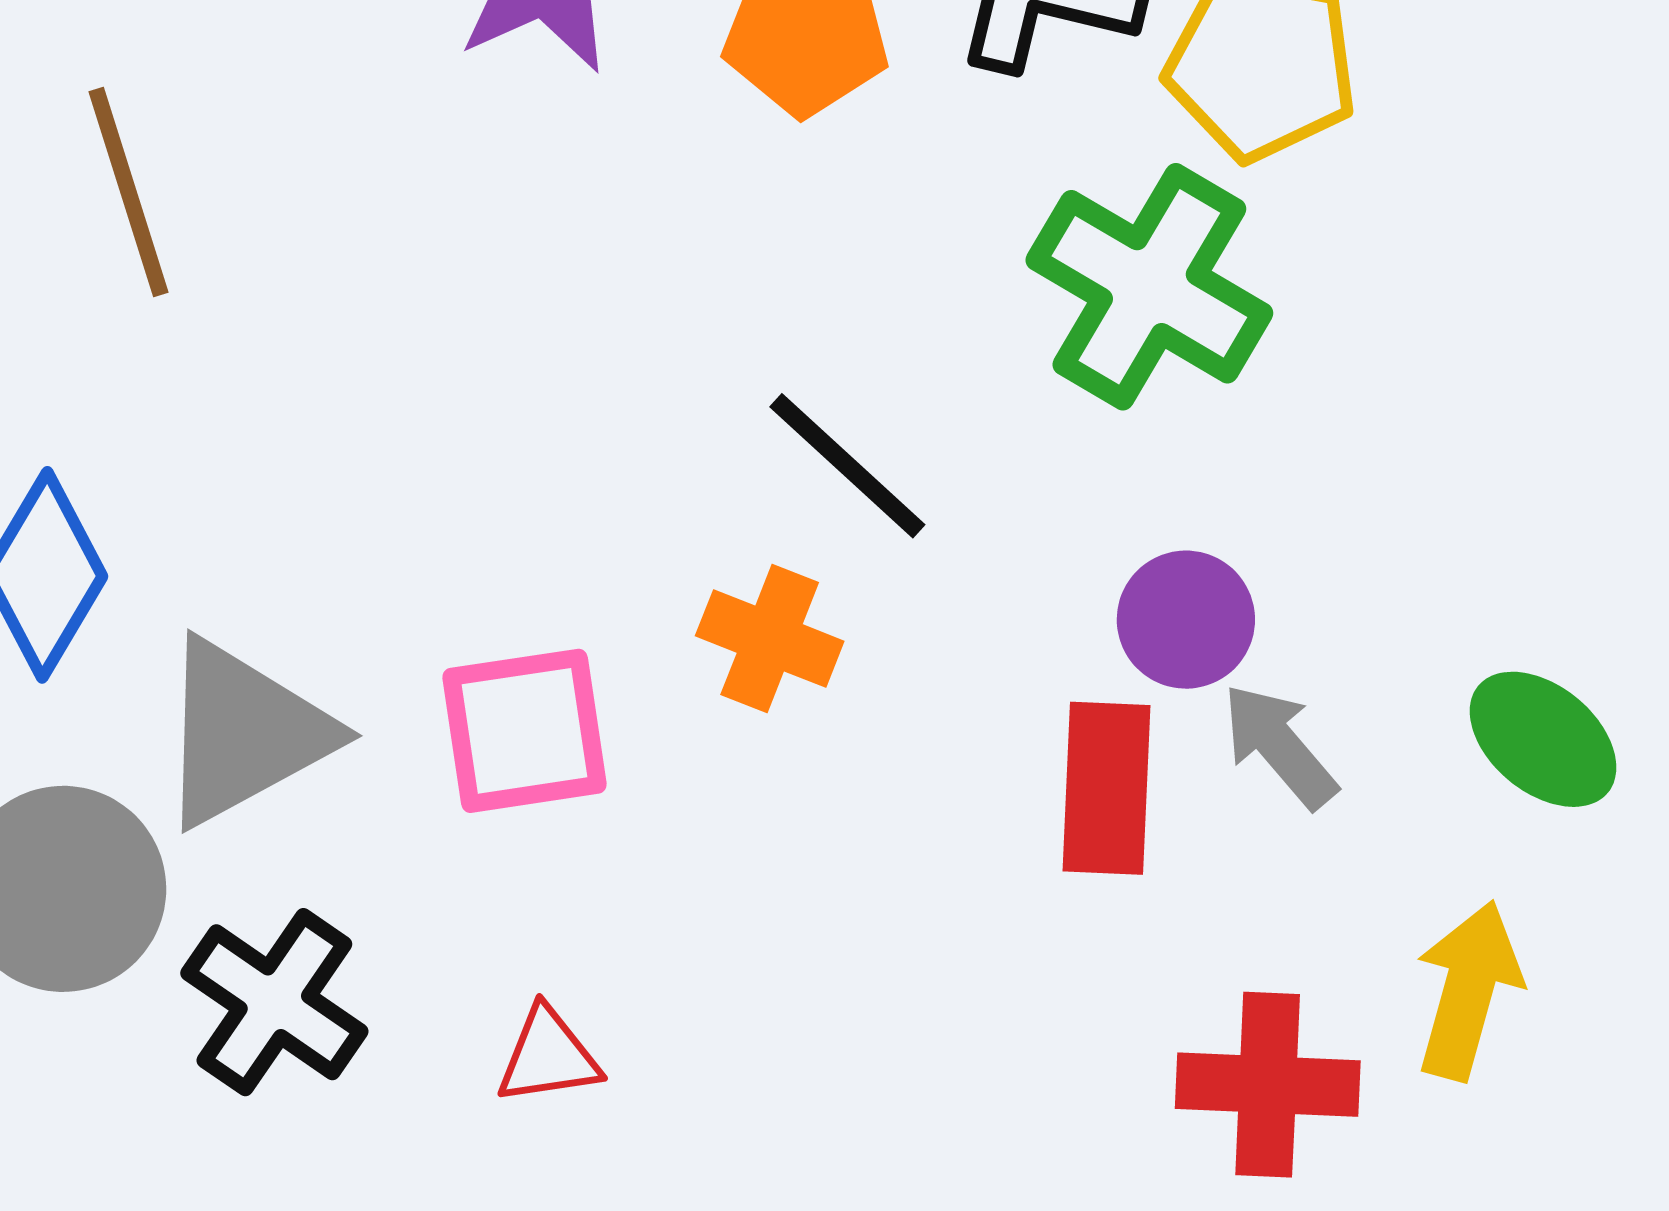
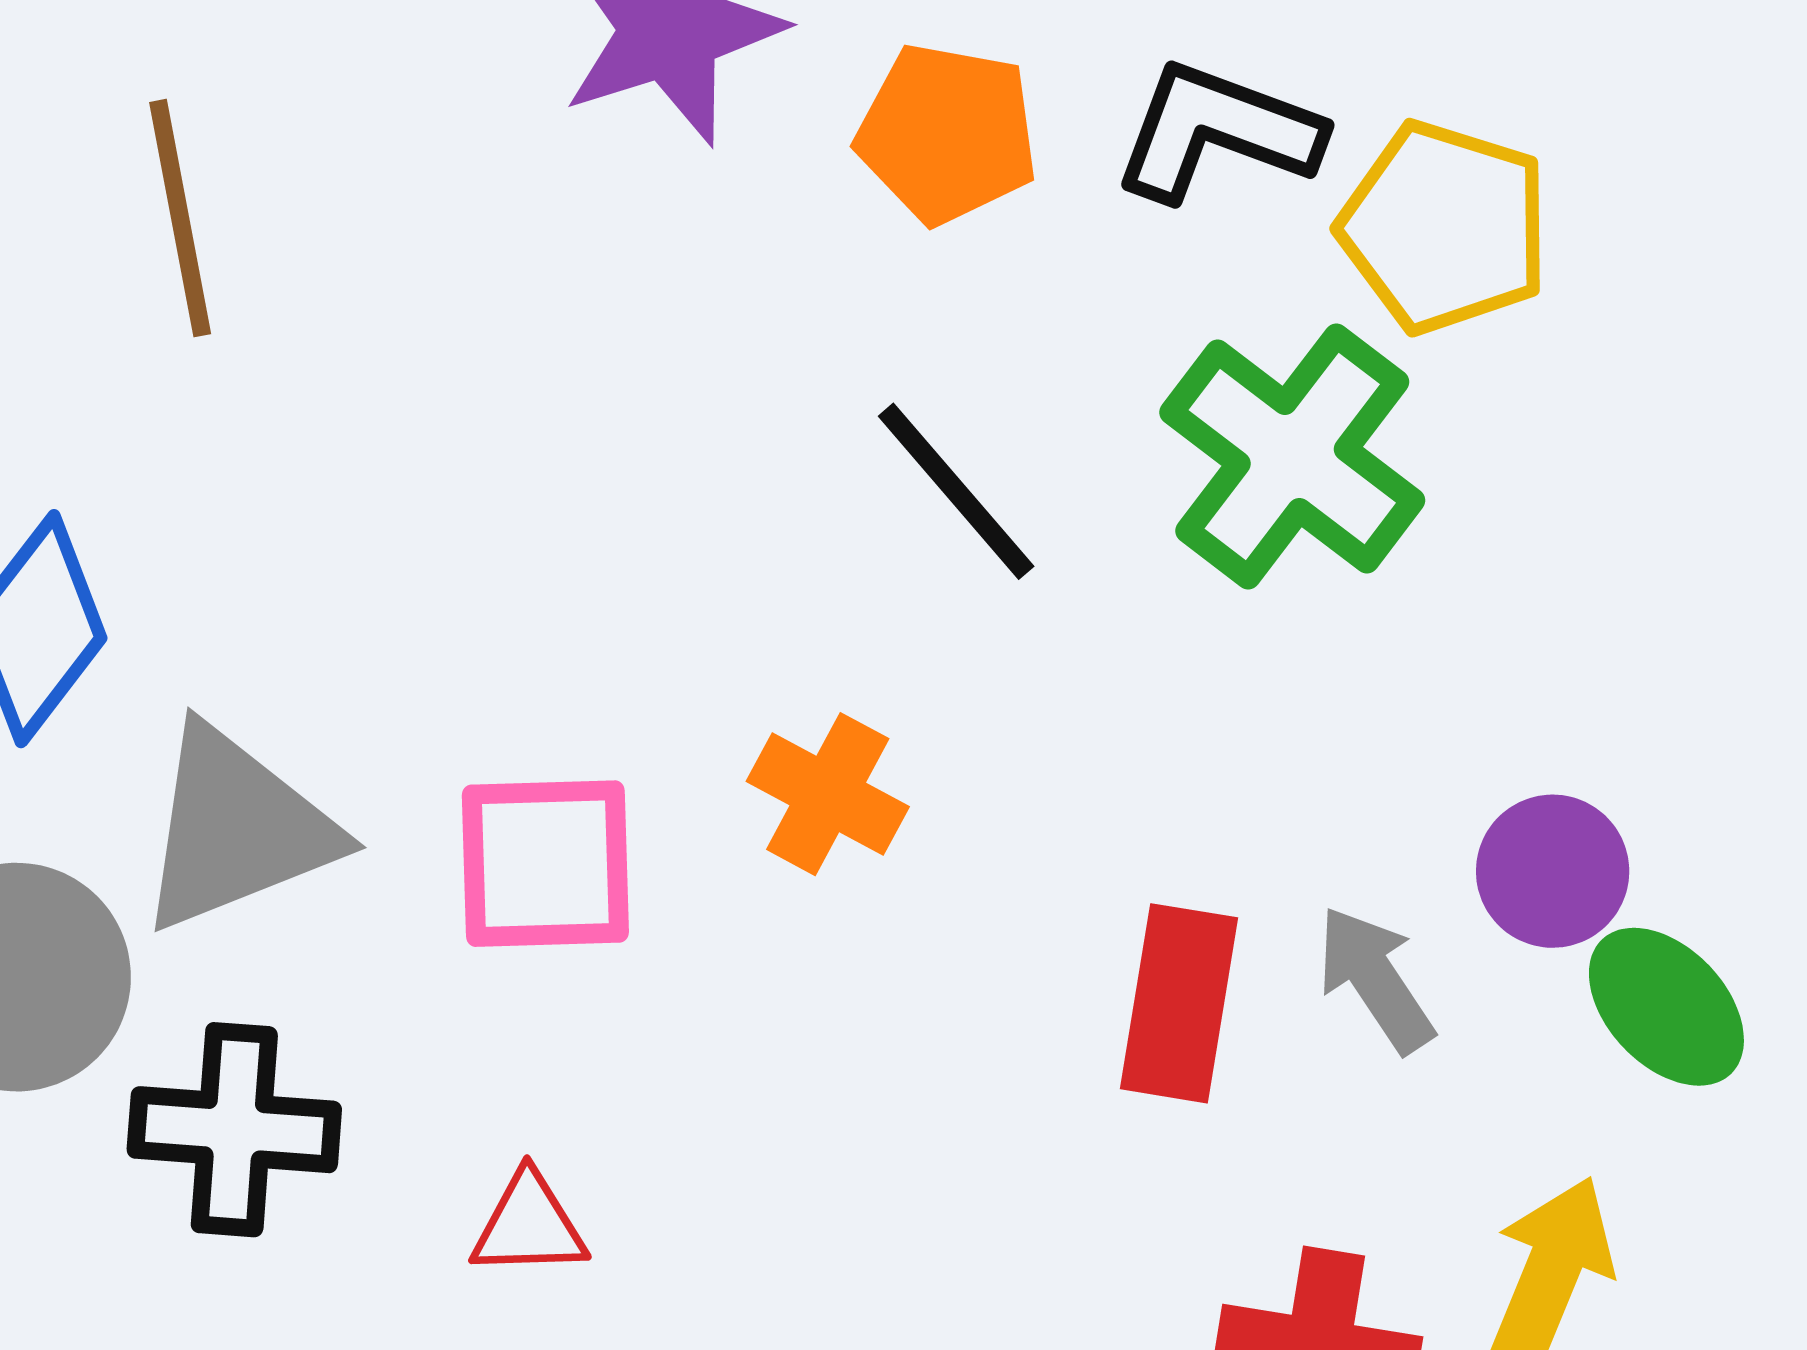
black line: (847, 466) -> (956, 491), moved
purple circle: (1186, 620) -> (1553, 871), moved
black cross: (274, 1002) -> (234, 1130), turned -37

